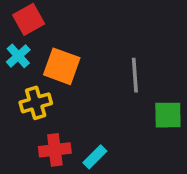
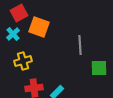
orange square: (62, 66) -> (39, 27), moved

